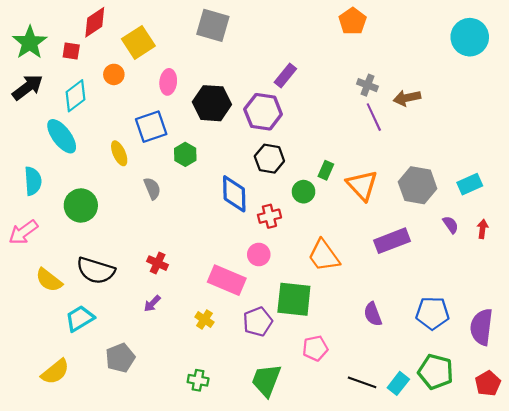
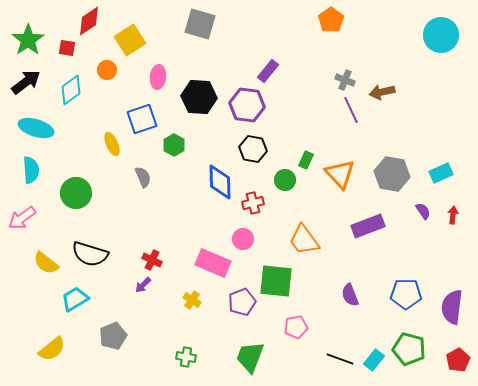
cyan ellipse: (62, 136) -> (36, 128), moved, turned -36
red cross: (158, 263) -> (152, 260), moved

